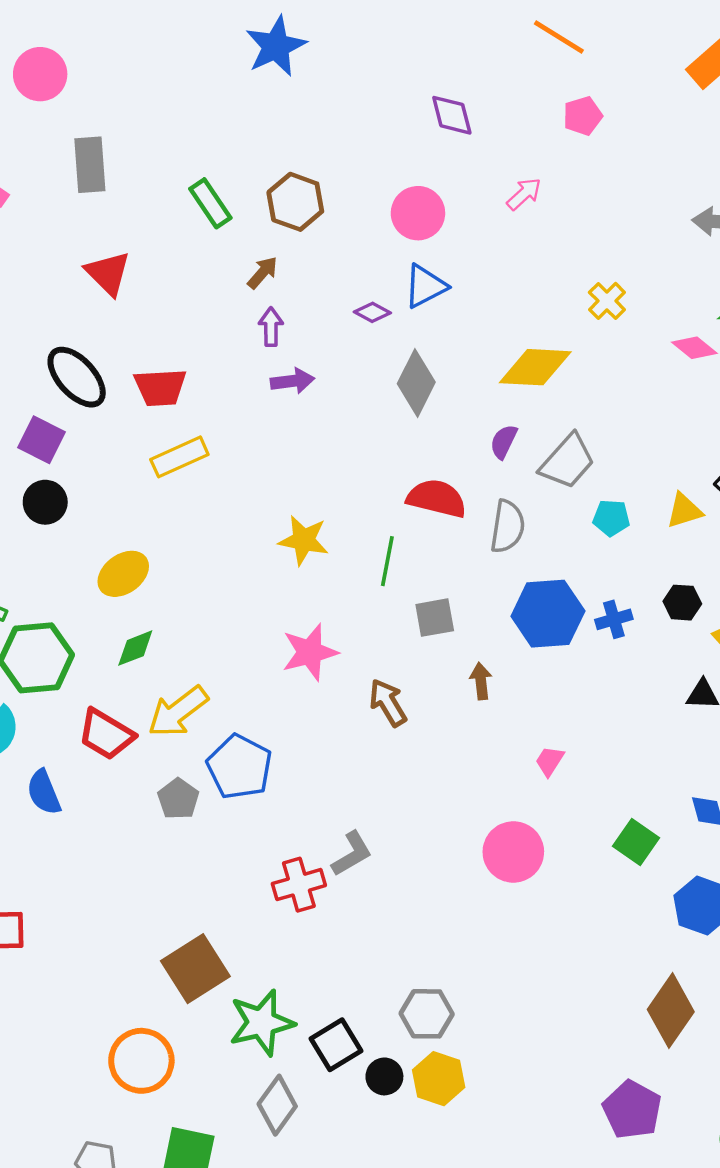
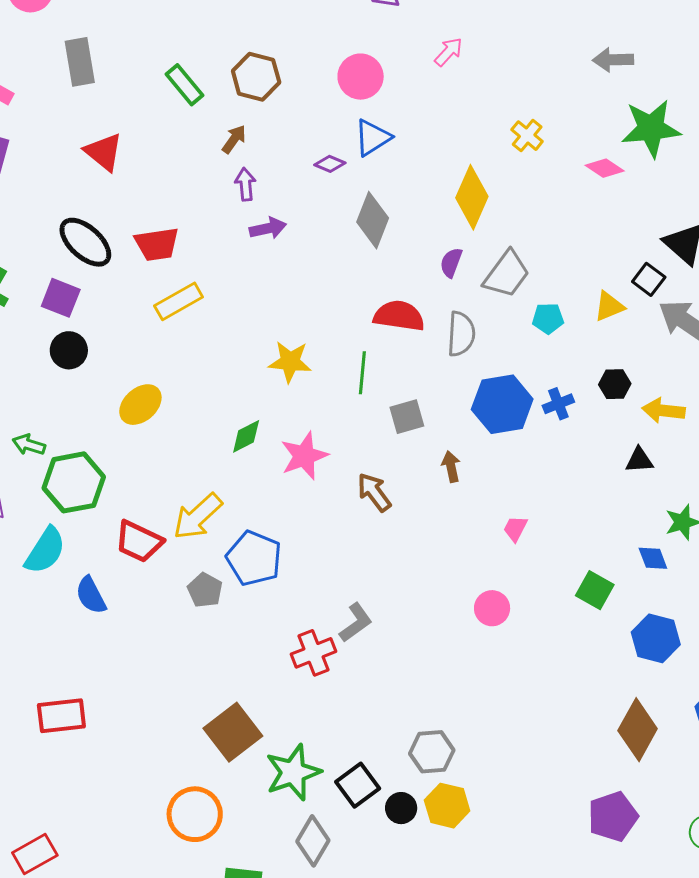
yellow diamond: (535, 367) -> (472, 197), turned -64
green diamond: (135, 648) -> (246, 436), moved
pink circle: (513, 852) -> (492, 608), size x0.7
purple pentagon: (632, 1110) -> (613, 816), turned 30

